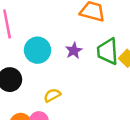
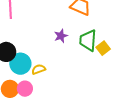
cyan circle: (37, 50) -> (20, 64), moved

